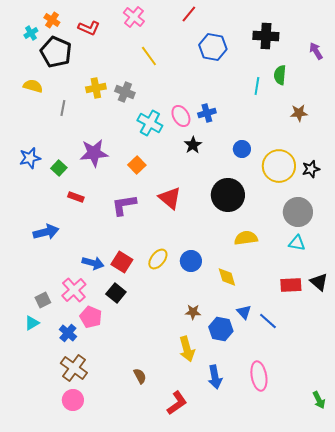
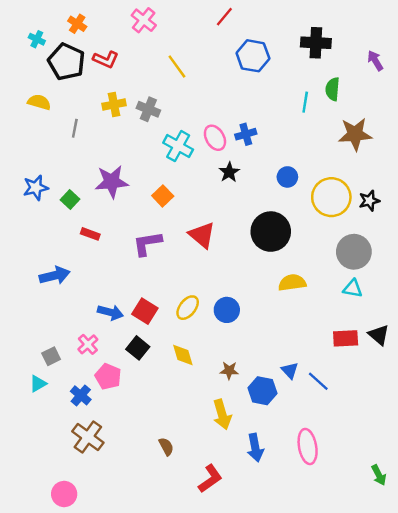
pink cross: (134, 17) -> (144, 20), moved
orange cross: (52, 20) -> (77, 24), moved
red L-shape: (89, 28) -> (106, 59), moved
cyan cross: (31, 33) -> (37, 39), turned -32
brown star: (299, 113) -> (355, 134), size x1.6
yellow diamond: (227, 277) -> (183, 355), moved
pink cross: (74, 290) -> (88, 344), size x0.7
pink circle: (73, 400) -> (64, 494), moved

